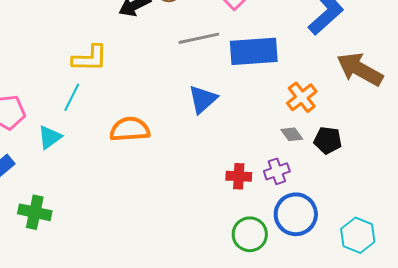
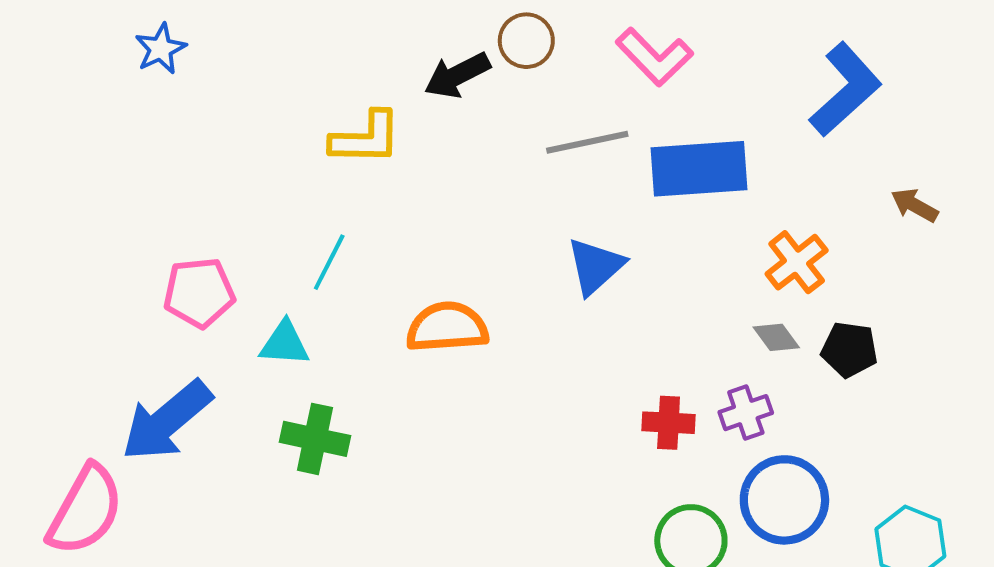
yellow L-shape: (90, 58) -> (366, 138), moved
brown arrow: (360, 69) -> (914, 205), size x0.5
cyan triangle: (50, 137) -> (285, 343), turned 40
green cross: (35, 212) -> (315, 439), moved

